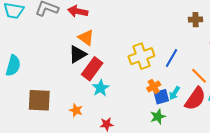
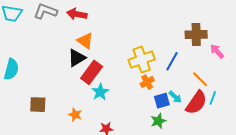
brown cross: (196, 20) -> (196, 35), moved, size x1.5
orange cross: (154, 86) -> (147, 82), moved
cyan arrow: (174, 93) -> (175, 97), turned -80
brown square: (39, 100) -> (38, 105), size x0.7

